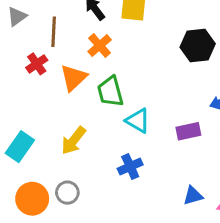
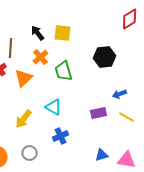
green trapezoid: (110, 91) -> (64, 71), moved
cyan triangle: (138, 121) -> (54, 107), moved
gray circle: (67, 193) -> (30, 153), moved

